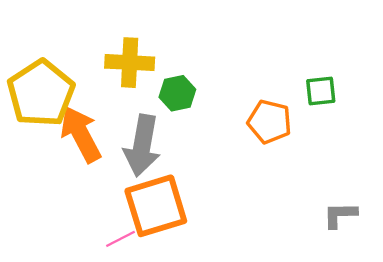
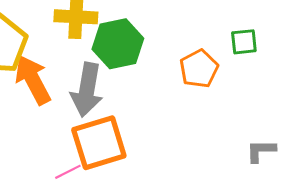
green hexagon: (177, 93) -> (118, 44), size x1.6
orange pentagon: (270, 122) -> (199, 69), turned 30

